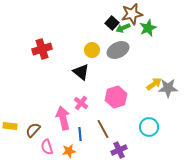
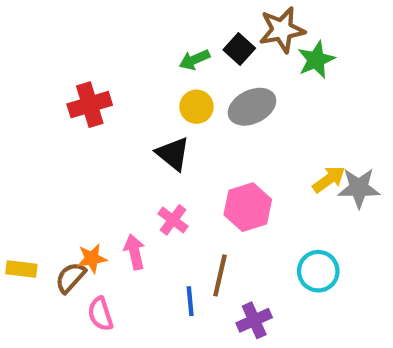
green arrow: (123, 28) -> (194, 60), moved
pink arrow: (63, 118) -> (135, 252), size x0.7
brown line: (103, 129) -> (220, 275), turned 42
blue line: (80, 134) -> (190, 301), moved
orange star: (69, 151) -> (92, 258), moved

